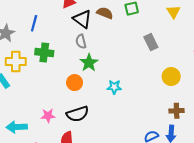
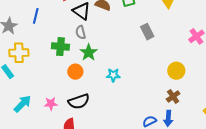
green cross: (44, 53) -> (60, 47), moved
yellow circle: (171, 77) -> (176, 71), moved
brown cross: (177, 111) -> (173, 96), turned -32
cyan arrow: (17, 127) -> (23, 104), moved, turned 138

